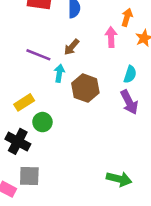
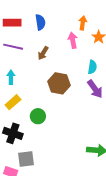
purple line: (38, 55) -> (13, 47), moved
cyan arrow: (59, 73) -> (11, 77), moved
green circle: (42, 122) -> (38, 116), moved

